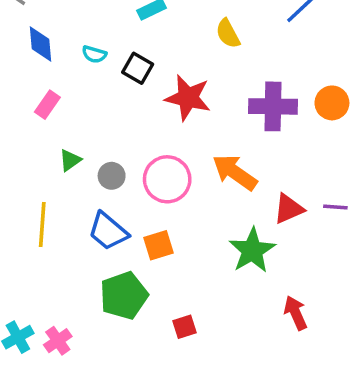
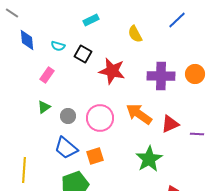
pink rectangle: (47, 105) -> (47, 75), moved
red triangle: (289, 209) -> (170, 124), moved
yellow line: (42, 224) -> (24, 170), moved

